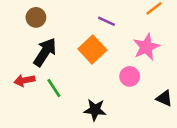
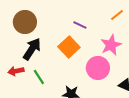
brown circle: (36, 17) -> (25, 22), size x1.5
pink circle: (130, 76) -> (98, 68), size x1.5

